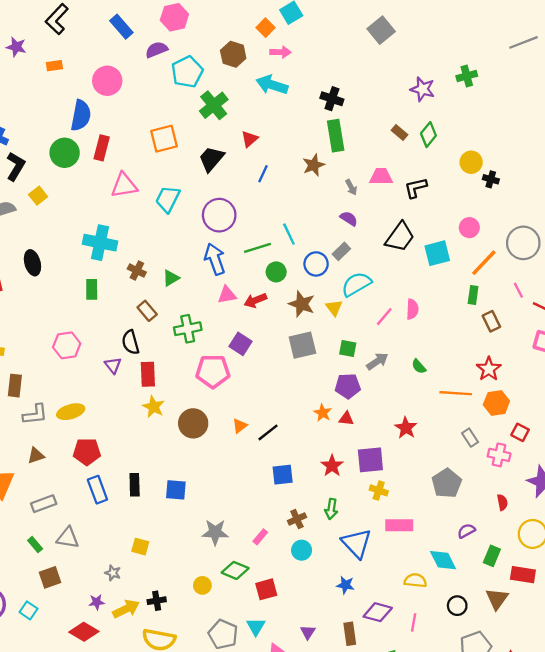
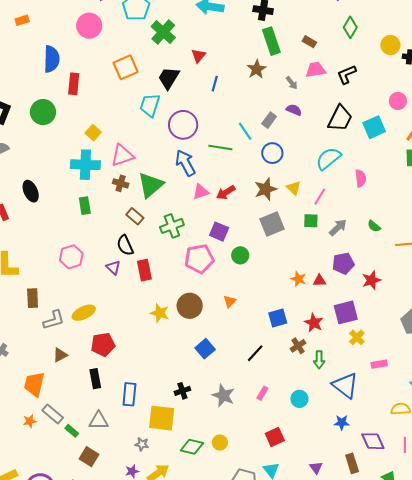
pink circle: (107, 81) -> (89, 26), moved
brown rectangle: (399, 133) -> (309, 42), moved
green circle: (65, 153) -> (43, 112), moved
pink triangle: (124, 185) -> (122, 155), moved
yellow square: (38, 196) -> (93, 133), moved
cyan trapezoid: (168, 199) -> (150, 105), moved
green line: (258, 248) -> (220, 148), turned 35
gray rectangle: (341, 251) -> (269, 120), moved
green circle: (276, 272) -> (240, 255), moved
green triangle: (171, 278) -> (151, 185), size x1.8
cyan semicircle: (356, 284) -> (328, 159), moved
brown star: (302, 304) -> (266, 189), turned -30
pink line: (384, 317) -> (320, 197), moved
purple pentagon: (348, 386) -> (343, 263), moved
yellow star: (153, 407) -> (160, 313), moved
red star: (406, 428) -> (371, 280), turned 30
black line: (268, 432) -> (255, 353), moved
blue square: (283, 475) -> (278, 318), moved
black rectangle: (135, 485) -> (95, 379), moved
blue rectangle: (97, 490) -> (129, 394), moved, turned 35
blue square: (176, 490) -> (205, 349), moved, turned -36
yellow cross: (379, 490) -> (357, 337), turned 35
gray rectangle: (44, 504) -> (53, 414), moved, turned 70
brown cross: (297, 519) -> (298, 346), moved
pink rectangle: (399, 525) -> (379, 364), size x0.7
gray star: (215, 532) -> (223, 395), turned 30
yellow square: (140, 547) -> (162, 418), size x1.8
green diamond: (235, 570) -> (192, 447), moved
brown square: (50, 577) -> (89, 457), turned -30
black cross: (157, 601) -> (182, 391), moved
purple diamond: (378, 612) -> (373, 441), turned 60

